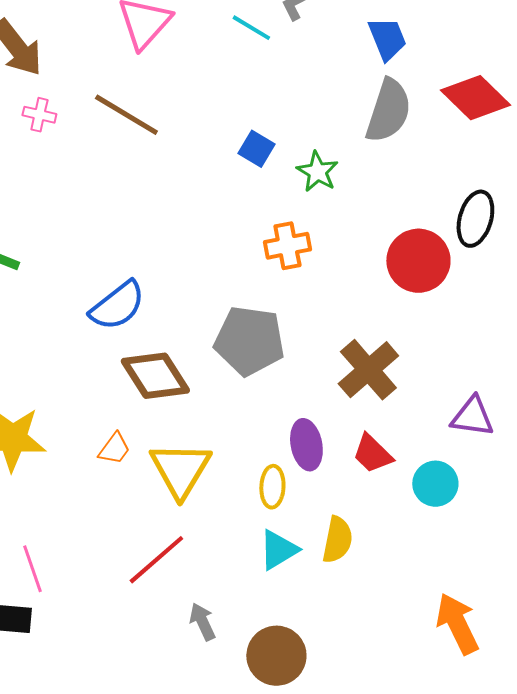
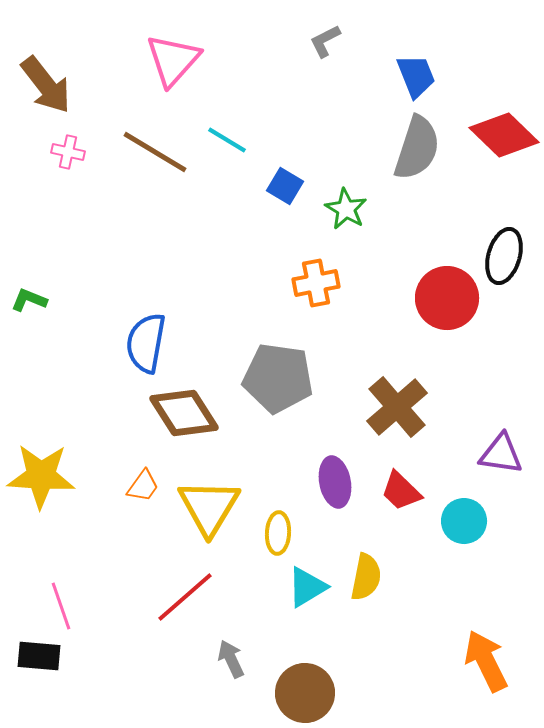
cyan line: (251, 28) -> (227, 140), moved
blue semicircle: (117, 306) -> (146, 343), turned 138
yellow ellipse: (272, 487) -> (278, 533), moved

